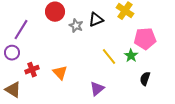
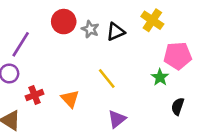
gray star: (76, 26) -> (90, 29), moved
yellow line: (109, 57) -> (107, 79), moved

